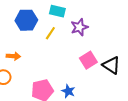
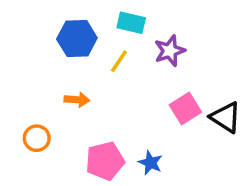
orange arrow: (13, 56) -> (77, 100), moved

